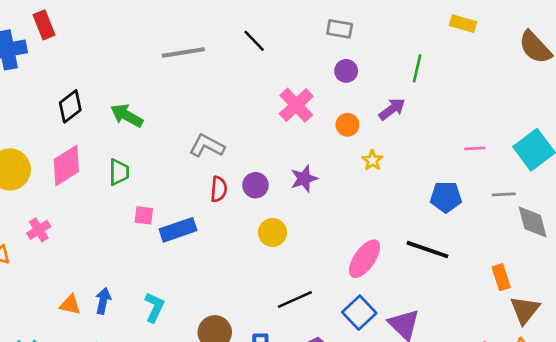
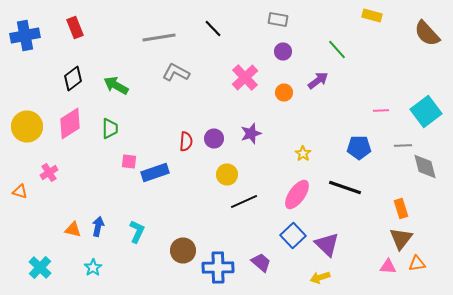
red rectangle: (44, 25) -> (75, 28), moved
green line: (417, 68) -> (337, 50), turned -55
gray L-shape: (207, 146) -> (176, 72), moved
yellow star: (372, 160) -> (303, 154), moved
black line: (295, 299) -> (244, 202), moved
brown triangle: (525, 310) -> (401, 238), moved

